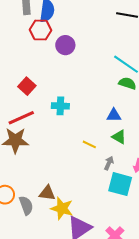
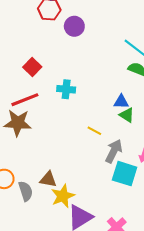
green triangle: (119, 137) -> (127, 115), moved
gray arrow: (109, 163) -> (114, 151), size x1.6
yellow star: (62, 208) -> (63, 196), turned 30

